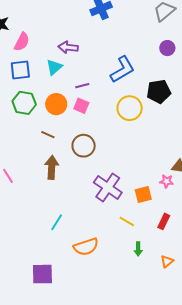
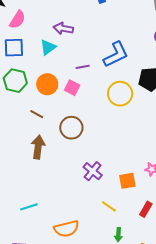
purple line: (82, 86) -> (83, 67), moved
purple cross: (108, 187) -> (93, 171), size x0.7
cyan line: (57, 222) -> (29, 207), moved, turned 36

